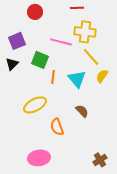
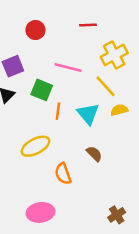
yellow cross: (85, 32) -> (114, 55), moved, turned -35
yellow semicircle: (102, 76) -> (119, 110), turned 40

